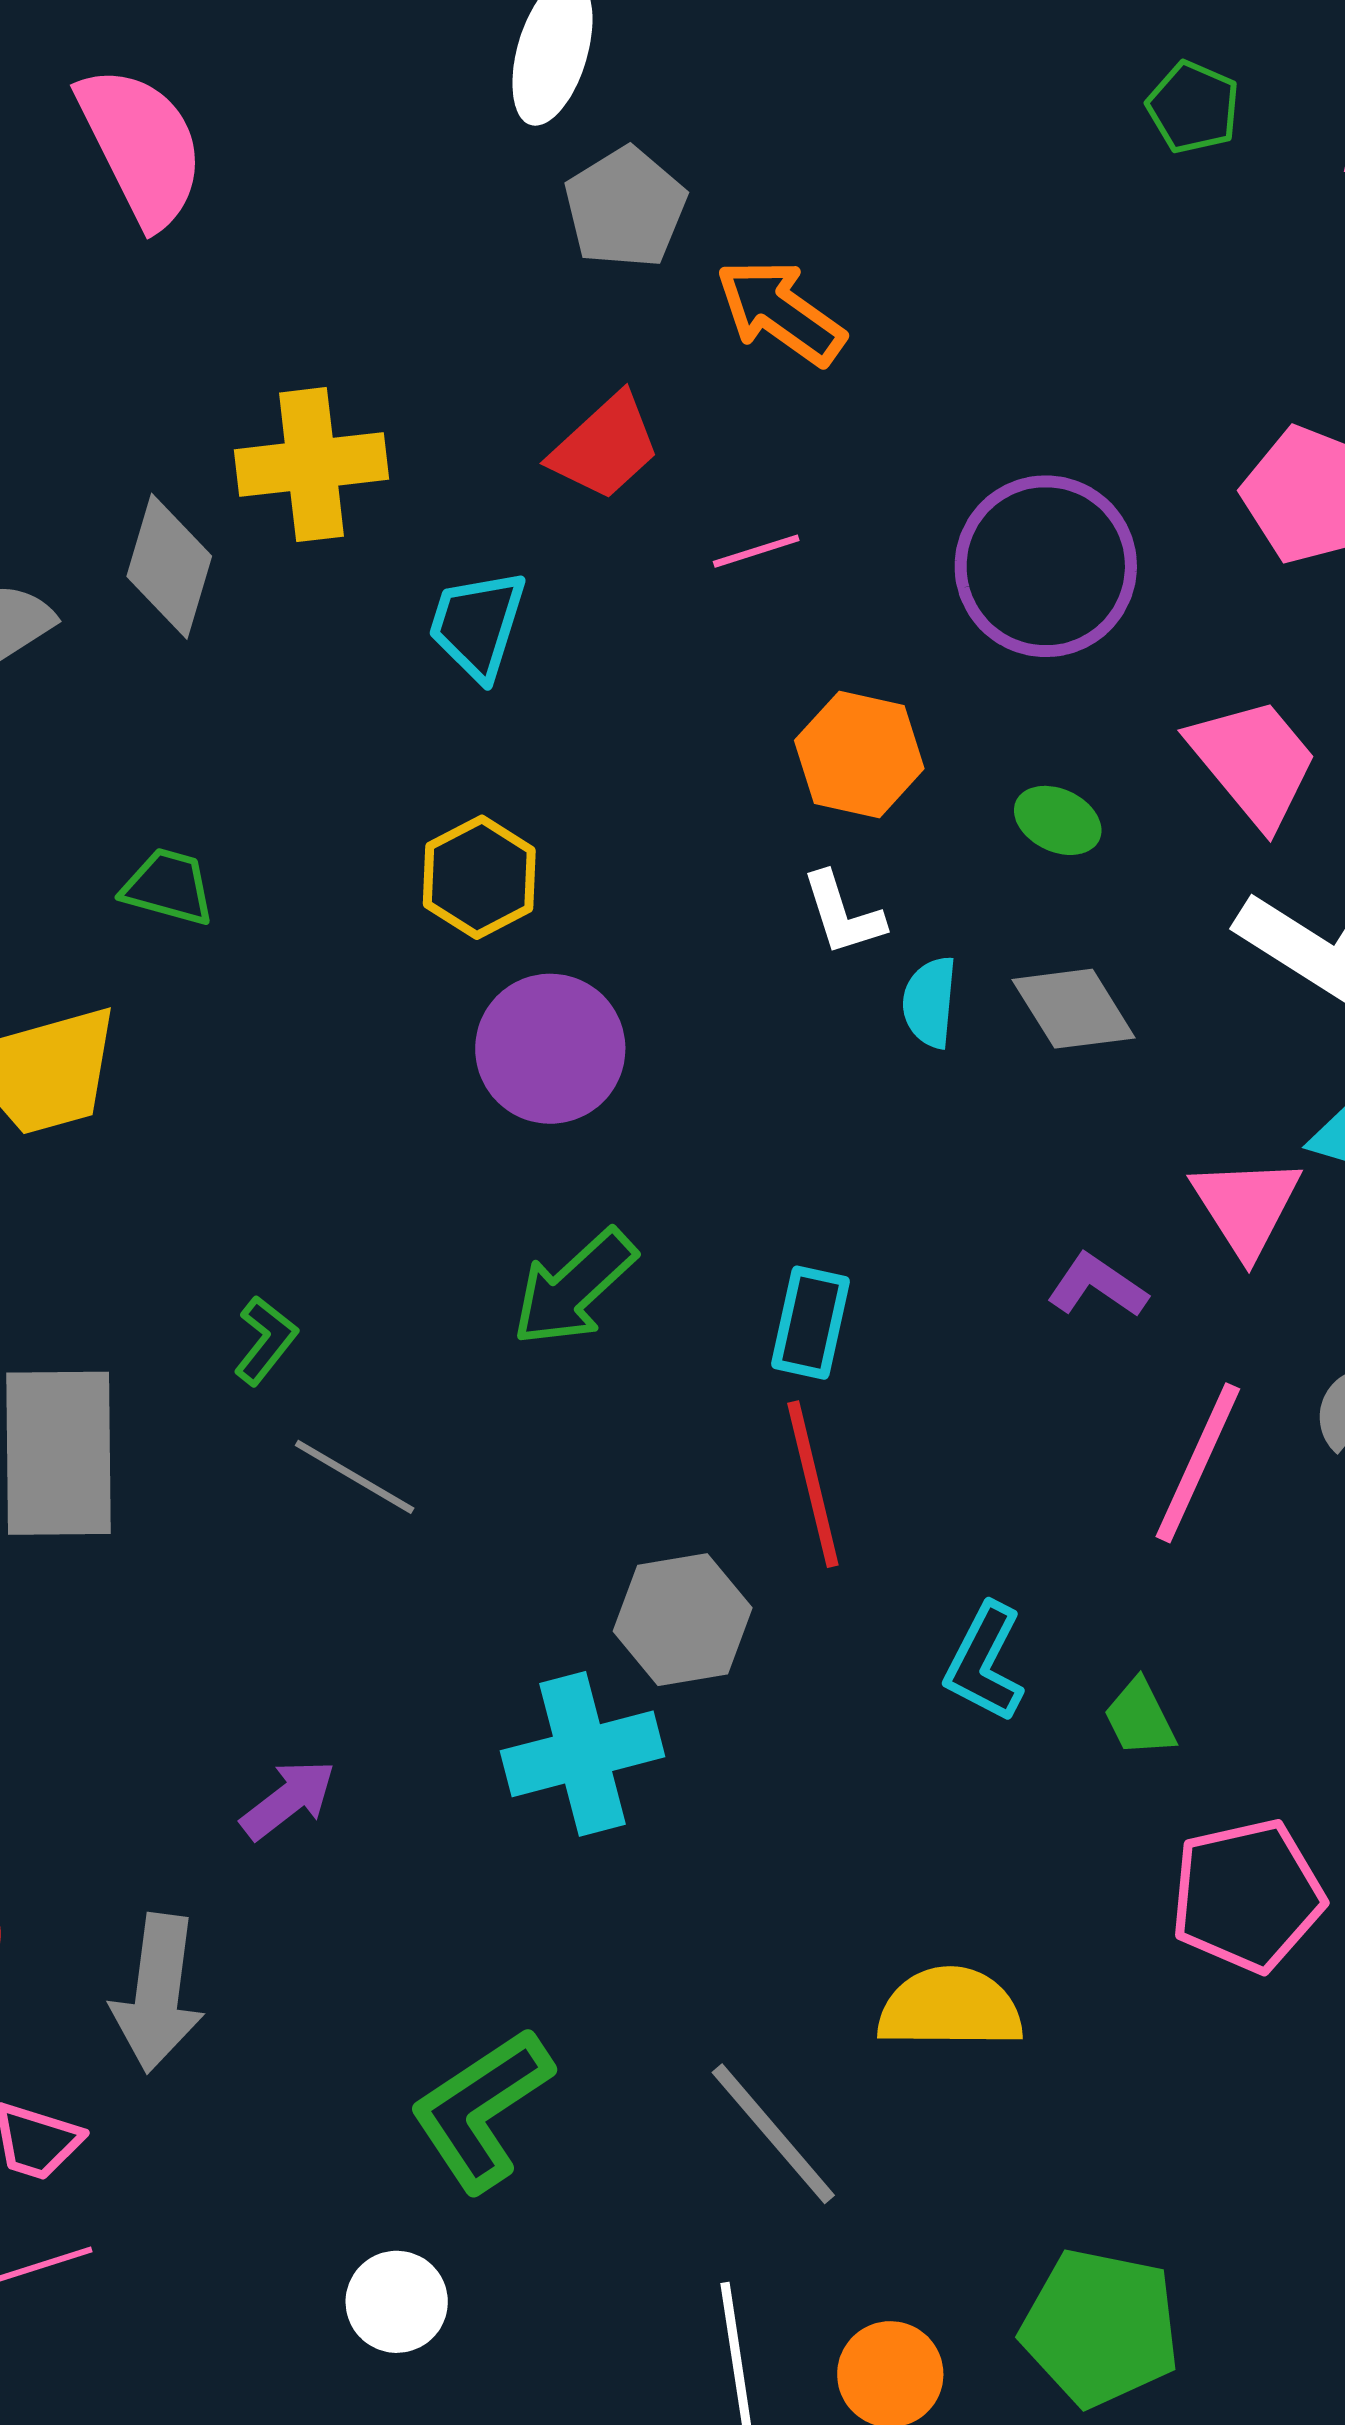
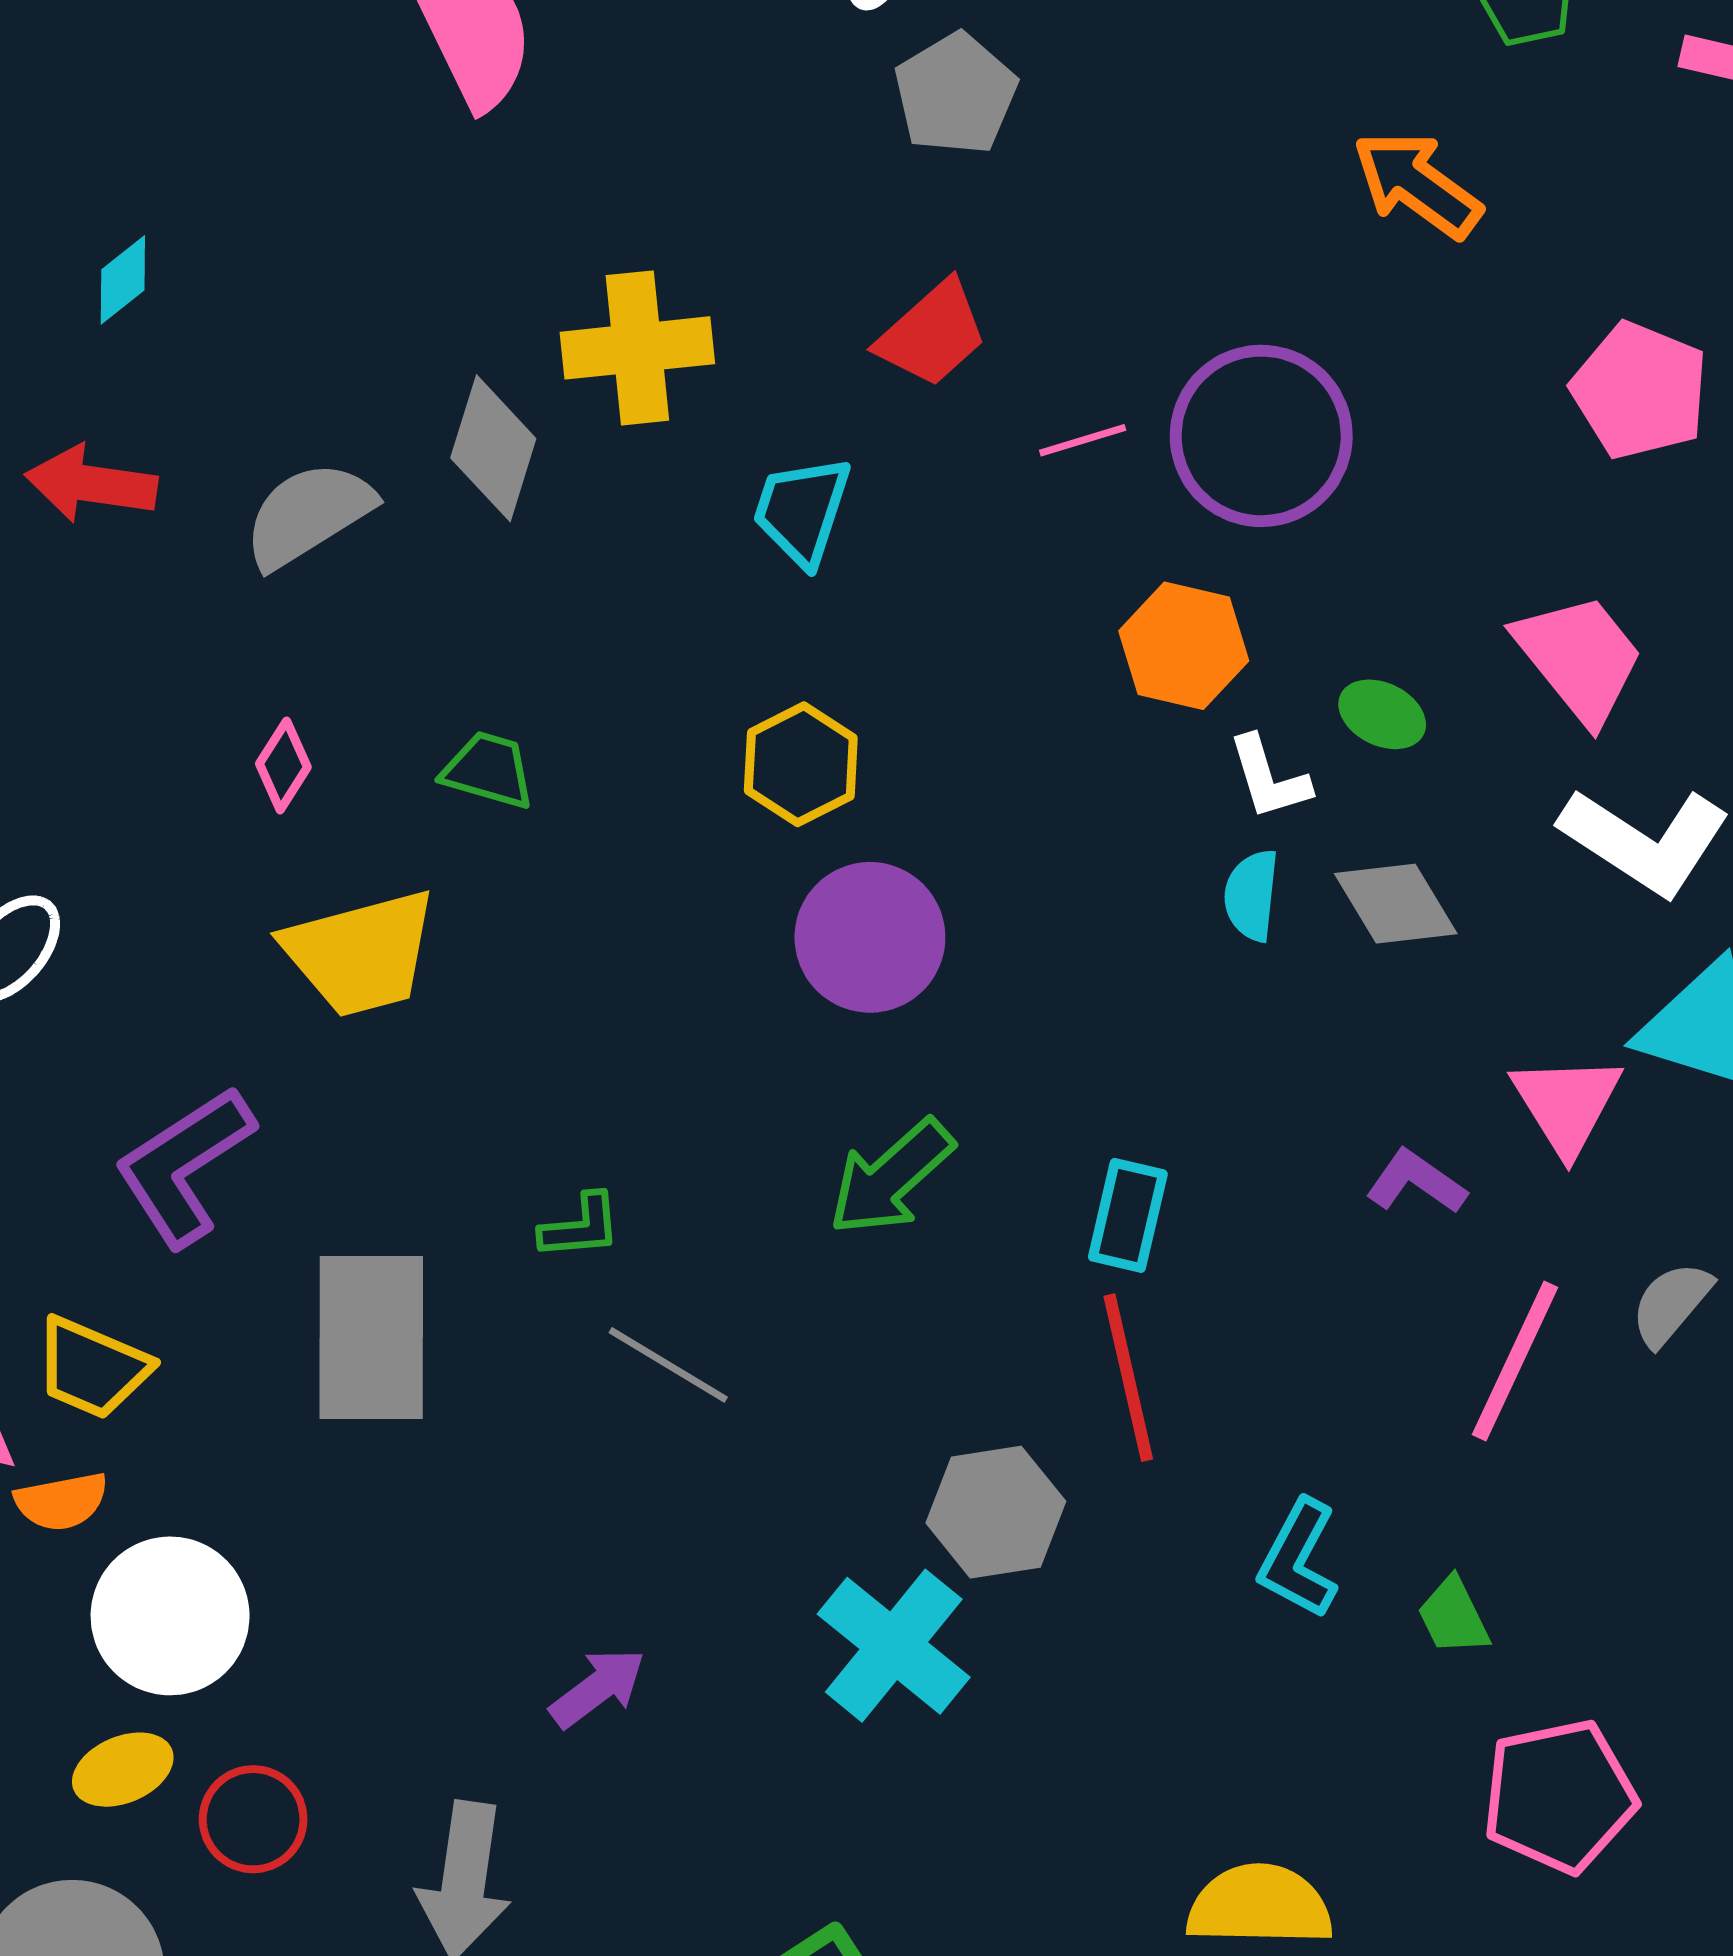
orange arrow: (780, 312) -> (1417, 184), moved
purple circle: (1046, 566) -> (1261, 436), moved
white L-shape: (843, 914) -> (1269, 778), moved
green L-shape: (265, 1340) -> (580, 1227), turned 46
cyan cross: (583, 1754) -> (894, 1646), turned -37

